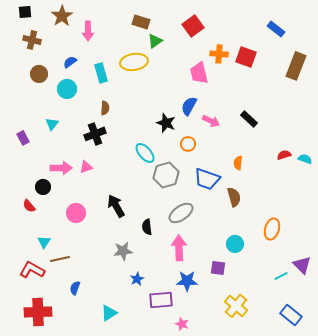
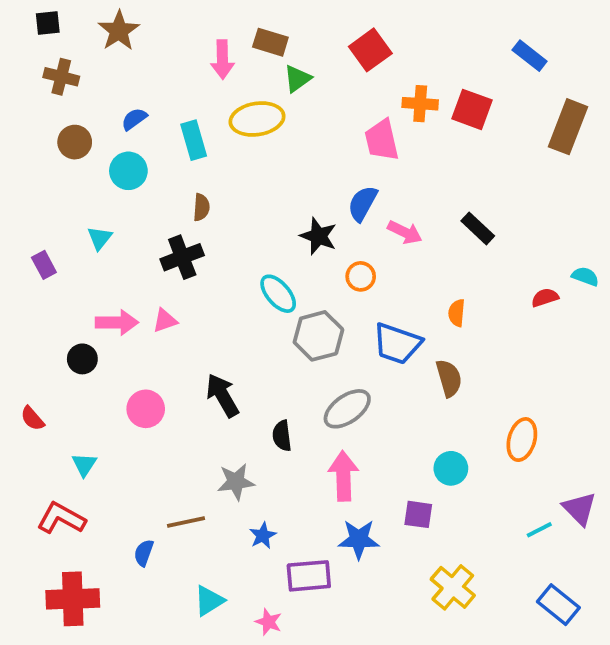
pink arrow: (88, 31) -> (222, 60), moved
cyan semicircle: (305, 159) -> (585, 276), moved
red semicircle: (29, 206) -> (32, 418), moved
brown line: (60, 259) -> (186, 522), moved
pink star: (182, 324) -> (269, 622), moved

